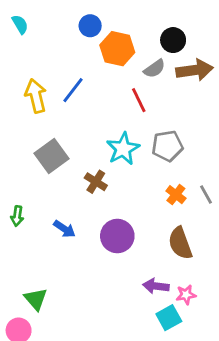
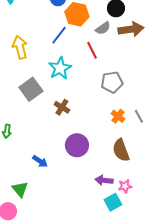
blue line: (73, 90) -> (59, 35), moved
cyan star: (123, 149) -> (60, 68), moved
blue arrow: (64, 229) -> (40, 161), moved

